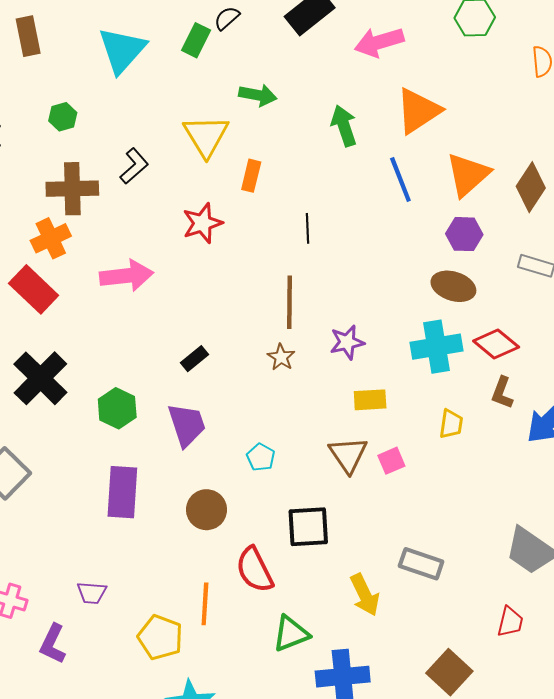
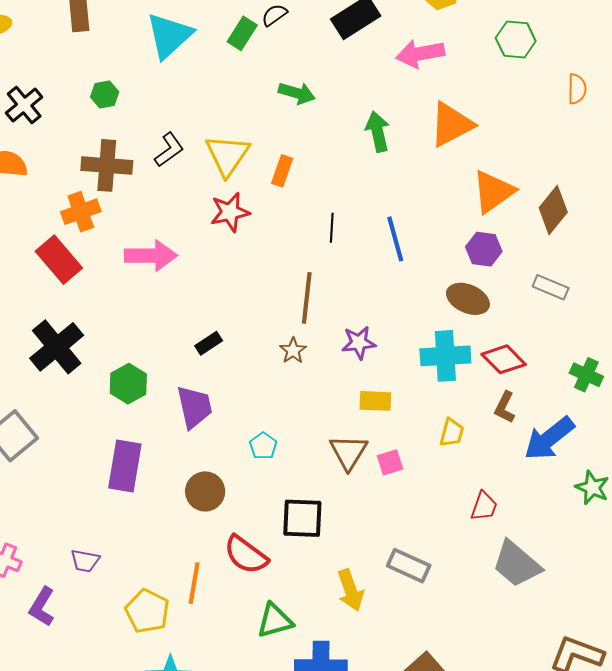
yellow triangle: (206, 136) -> (227, 155), moved
blue line: (400, 179) -> (395, 239), moved
red semicircle: (255, 570) -> (246, 555), turned -33
red trapezoid: (510, 622) -> (484, 506), moved

